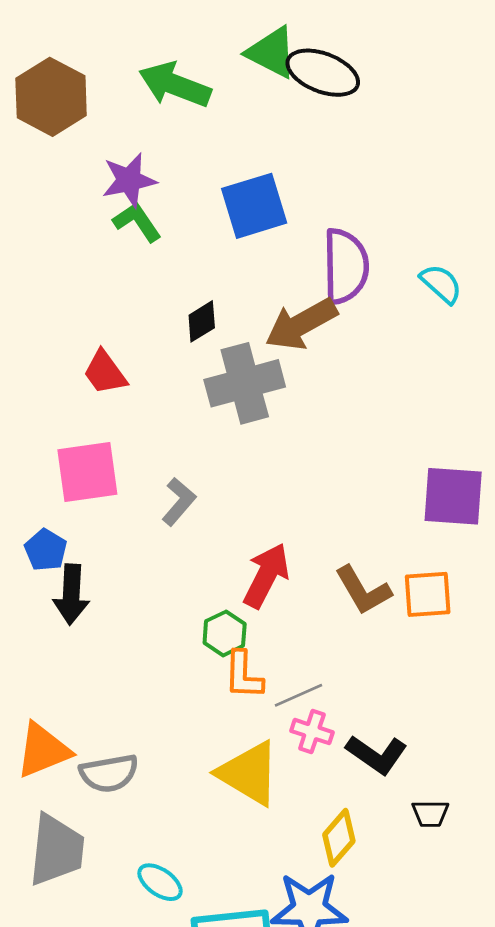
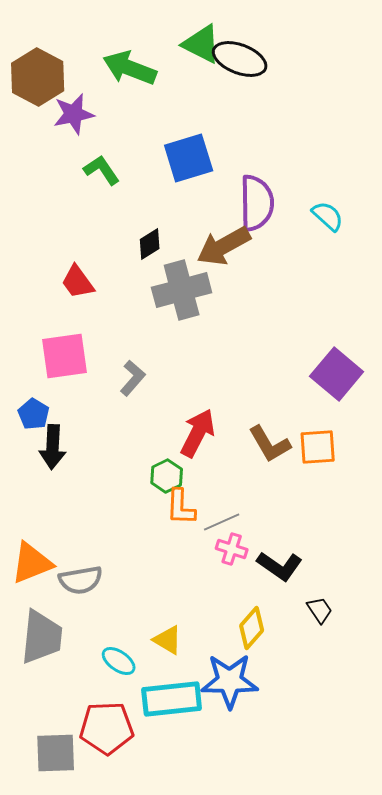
purple star: (129, 180) -> (74, 114), moved
purple square: (453, 496) -> (337, 374), turned 36
yellow triangle: (249, 773) -> (168, 640), moved, size x0.6
black trapezoid: (430, 814) -> (320, 610), turned -124

